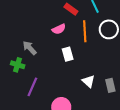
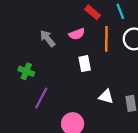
gray arrow: (30, 48) -> (48, 38), moved
white triangle: (88, 81) -> (106, 97), turned -32

